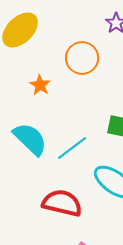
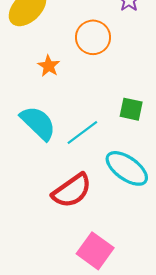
red semicircle: (62, 203) -> (72, 191), turned 132

